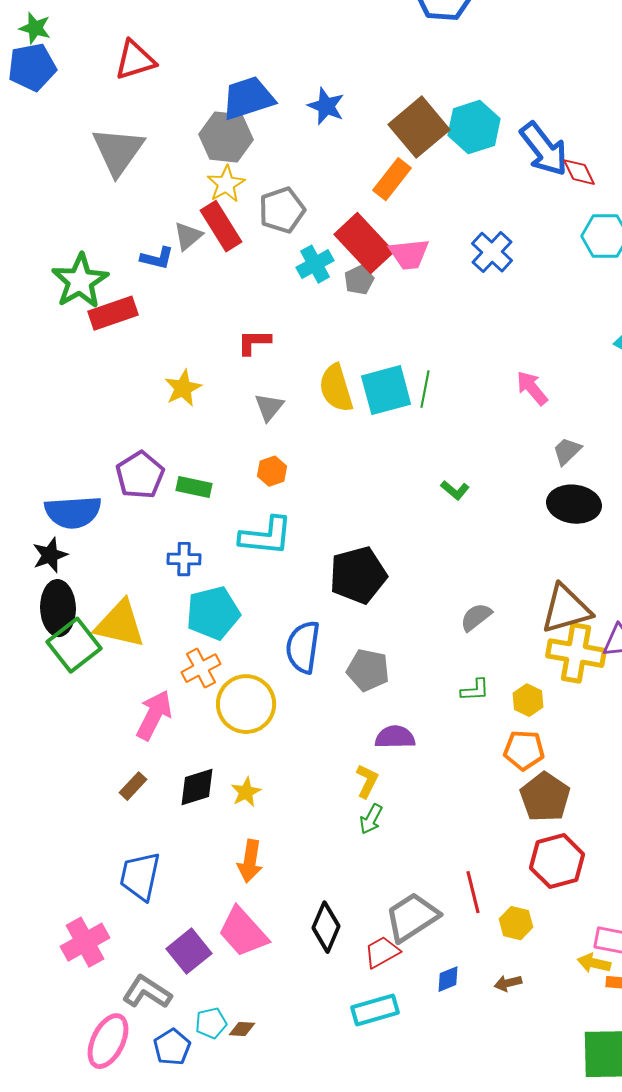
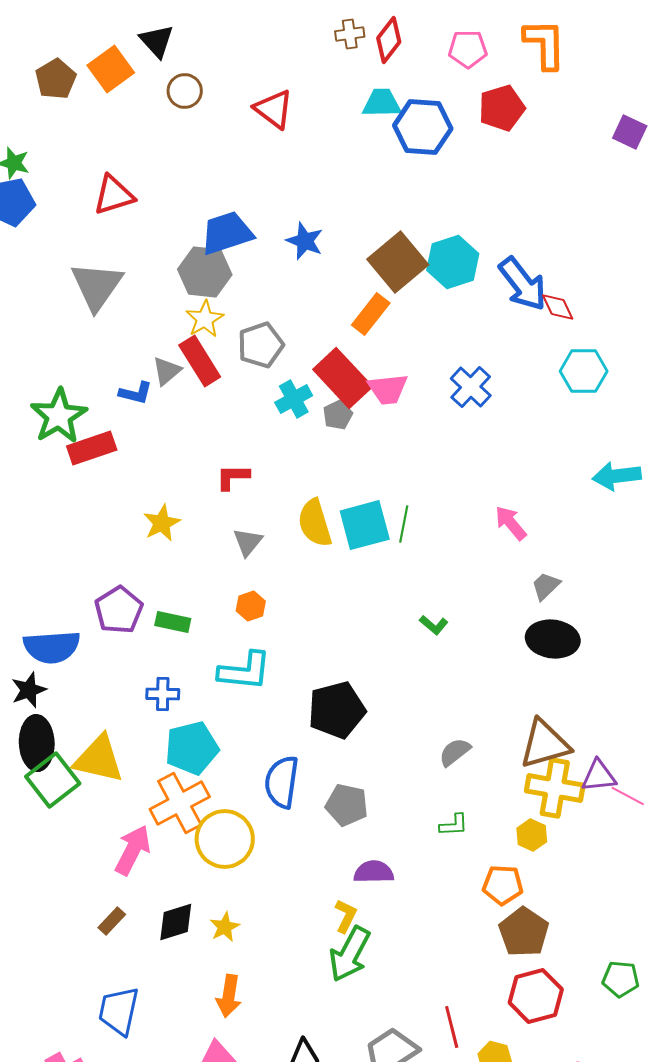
orange cross: (201, 668) -> (180, 803), size x1.5
yellow hexagon: (528, 700) -> (532, 835), moved
green arrow: (371, 819) -> (350, 954), size x1.8

